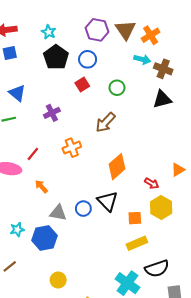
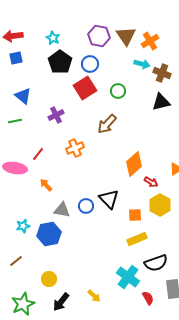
red square: (82, 85) -> (85, 88), size x1.6
orange diamond: (117, 167) -> (134, 164), moved
yellow circle: (58, 280) -> (49, 279), moved

